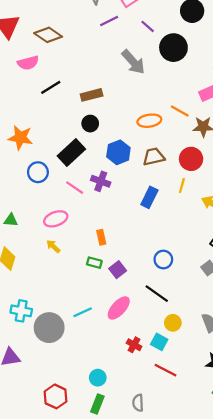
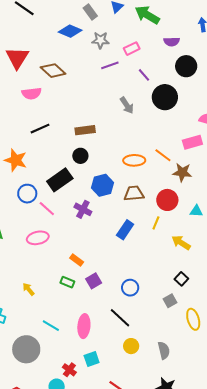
gray arrow: (133, 62) -> (127, 105), size x0.7
black line: (51, 87) -> (40, 129), moved
pink line: (75, 188) -> (47, 209), moved
orange rectangle: (101, 237) -> (77, 260), turned -48
yellow arrow: (53, 246) -> (28, 289), moved
purple square: (118, 270) -> (94, 281), moved
pink ellipse: (119, 308) -> (84, 326), turned -45
cyan line: (83, 312) -> (51, 326), turned 48
gray circle: (49, 328) -> (26, 349), moved
cyan square: (159, 342) -> (92, 359), moved, turned 35
red cross: (134, 345) -> (69, 370), moved

